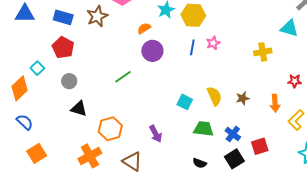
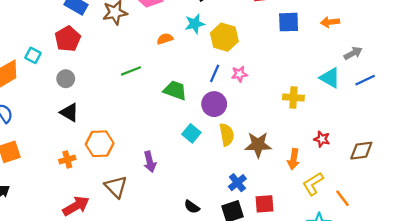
purple circle: (152, 51) -> (214, 104), moved
cyan square: (37, 68) -> (33, 55), turned -32
green line: (123, 77) -> (131, 71), moved
brown star: (243, 98) -> (258, 145), size x1.6
green trapezoid: (203, 129) -> (175, 90), moved
orange cross: (90, 156) -> (67, 159), moved, size x0.6

